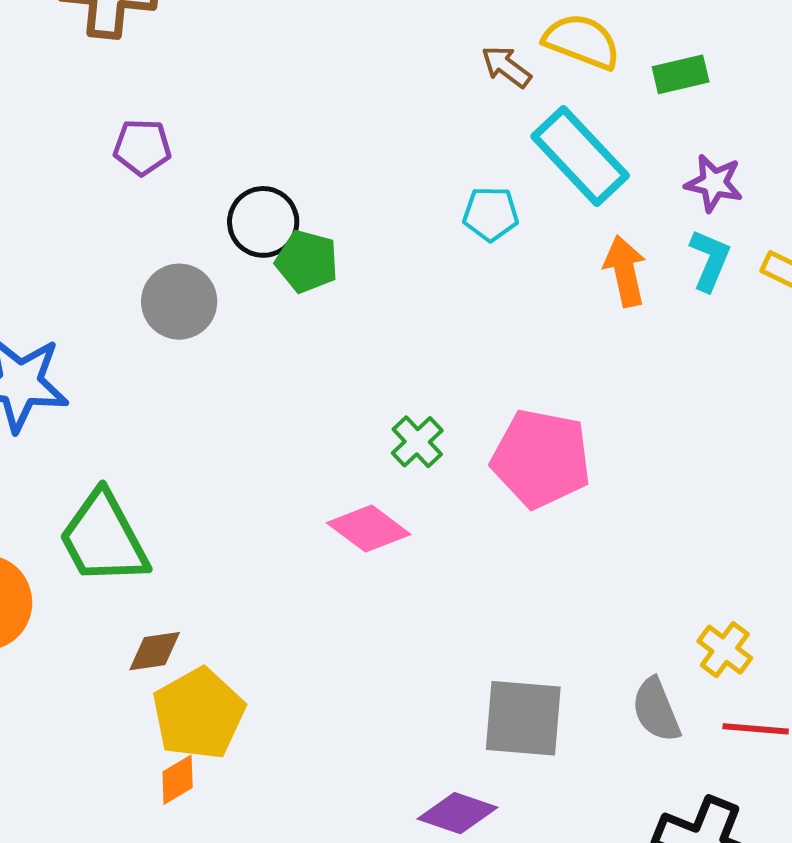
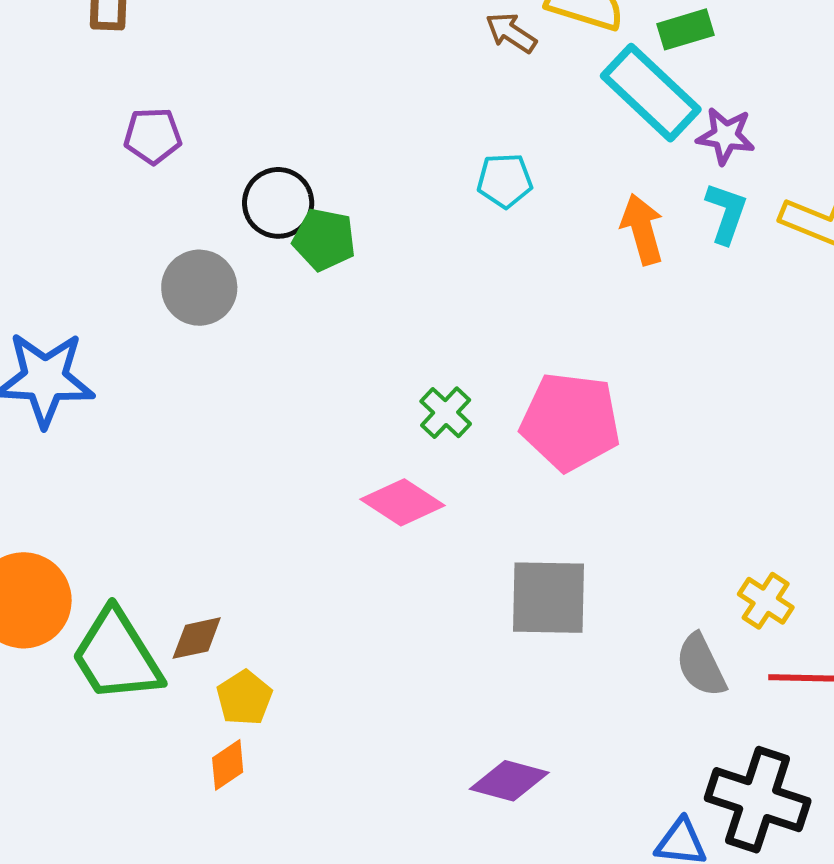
cyan rectangle: (580, 156) -> (651, 93), moved
green trapezoid: (104, 538) -> (117, 656), moved
yellow pentagon: (198, 714) -> (244, 698), size x0.6
gray square: (523, 718) -> (548, 598), moved

